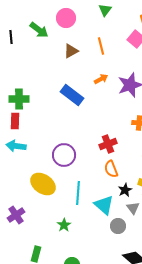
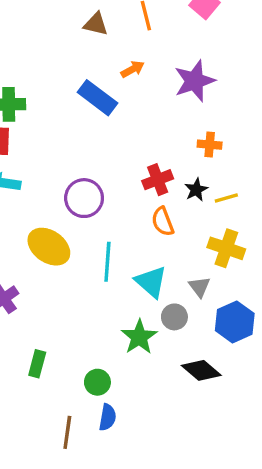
brown triangle: (71, 51) -> (96, 24), turned 42
orange arrow: (101, 79) -> (133, 69), moved
black star: (125, 190) -> (196, 190), moved
green star: (64, 225) -> (139, 337), moved, size x1.5

